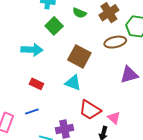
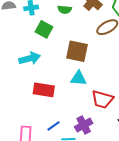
red rectangle: (36, 84) -> (44, 90), size x1.5
blue line: (32, 112) -> (54, 126), moved

